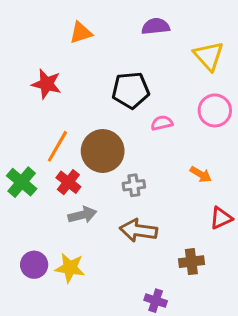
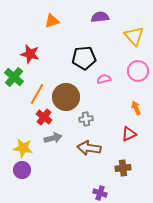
orange arrow: (201, 174) -> (136, 108), moved, turned -144
green cross: (22, 182) -> (14, 77), moved
red triangle: (221, 218) -> (129, 134), moved
yellow star: (70, 268) -> (23, 148), moved

